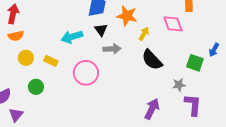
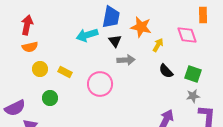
cyan arrow: (72, 37) -> (87, 35), moved
black semicircle: (152, 60) -> (166, 71), size x0.7
green square: (195, 63) -> (193, 74), moved

